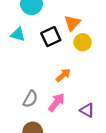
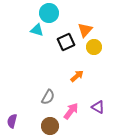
cyan triangle: (18, 34) -> (37, 30), moved
pink arrow: (56, 102) -> (71, 111), moved

